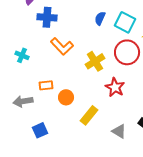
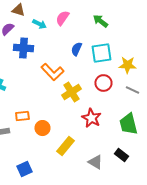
cyan square: (125, 22) -> (101, 53), turned -35
orange L-shape: (62, 46) -> (52, 72), moved
red circle: (127, 52) -> (103, 83), size x0.7
blue square: (40, 130) -> (24, 169), moved

